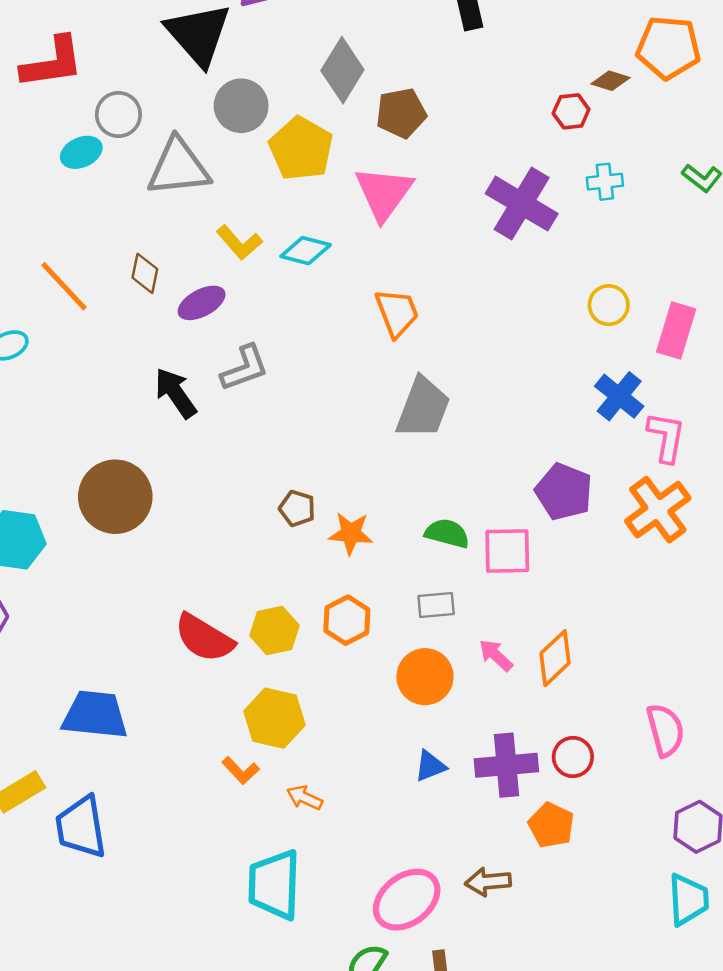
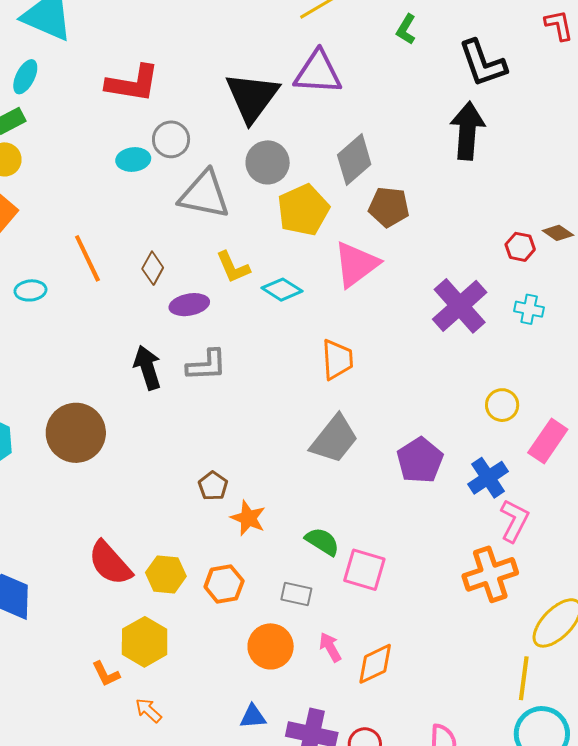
purple pentagon: (564, 492) -> (420, 460), moved

